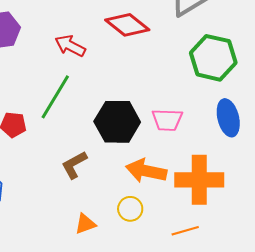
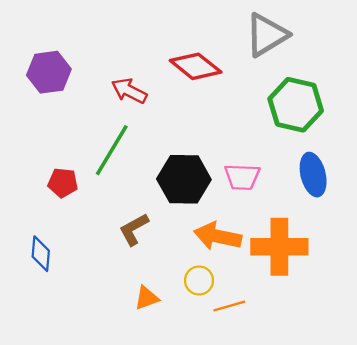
orange line: (185, 231) -> (229, 306), moved

